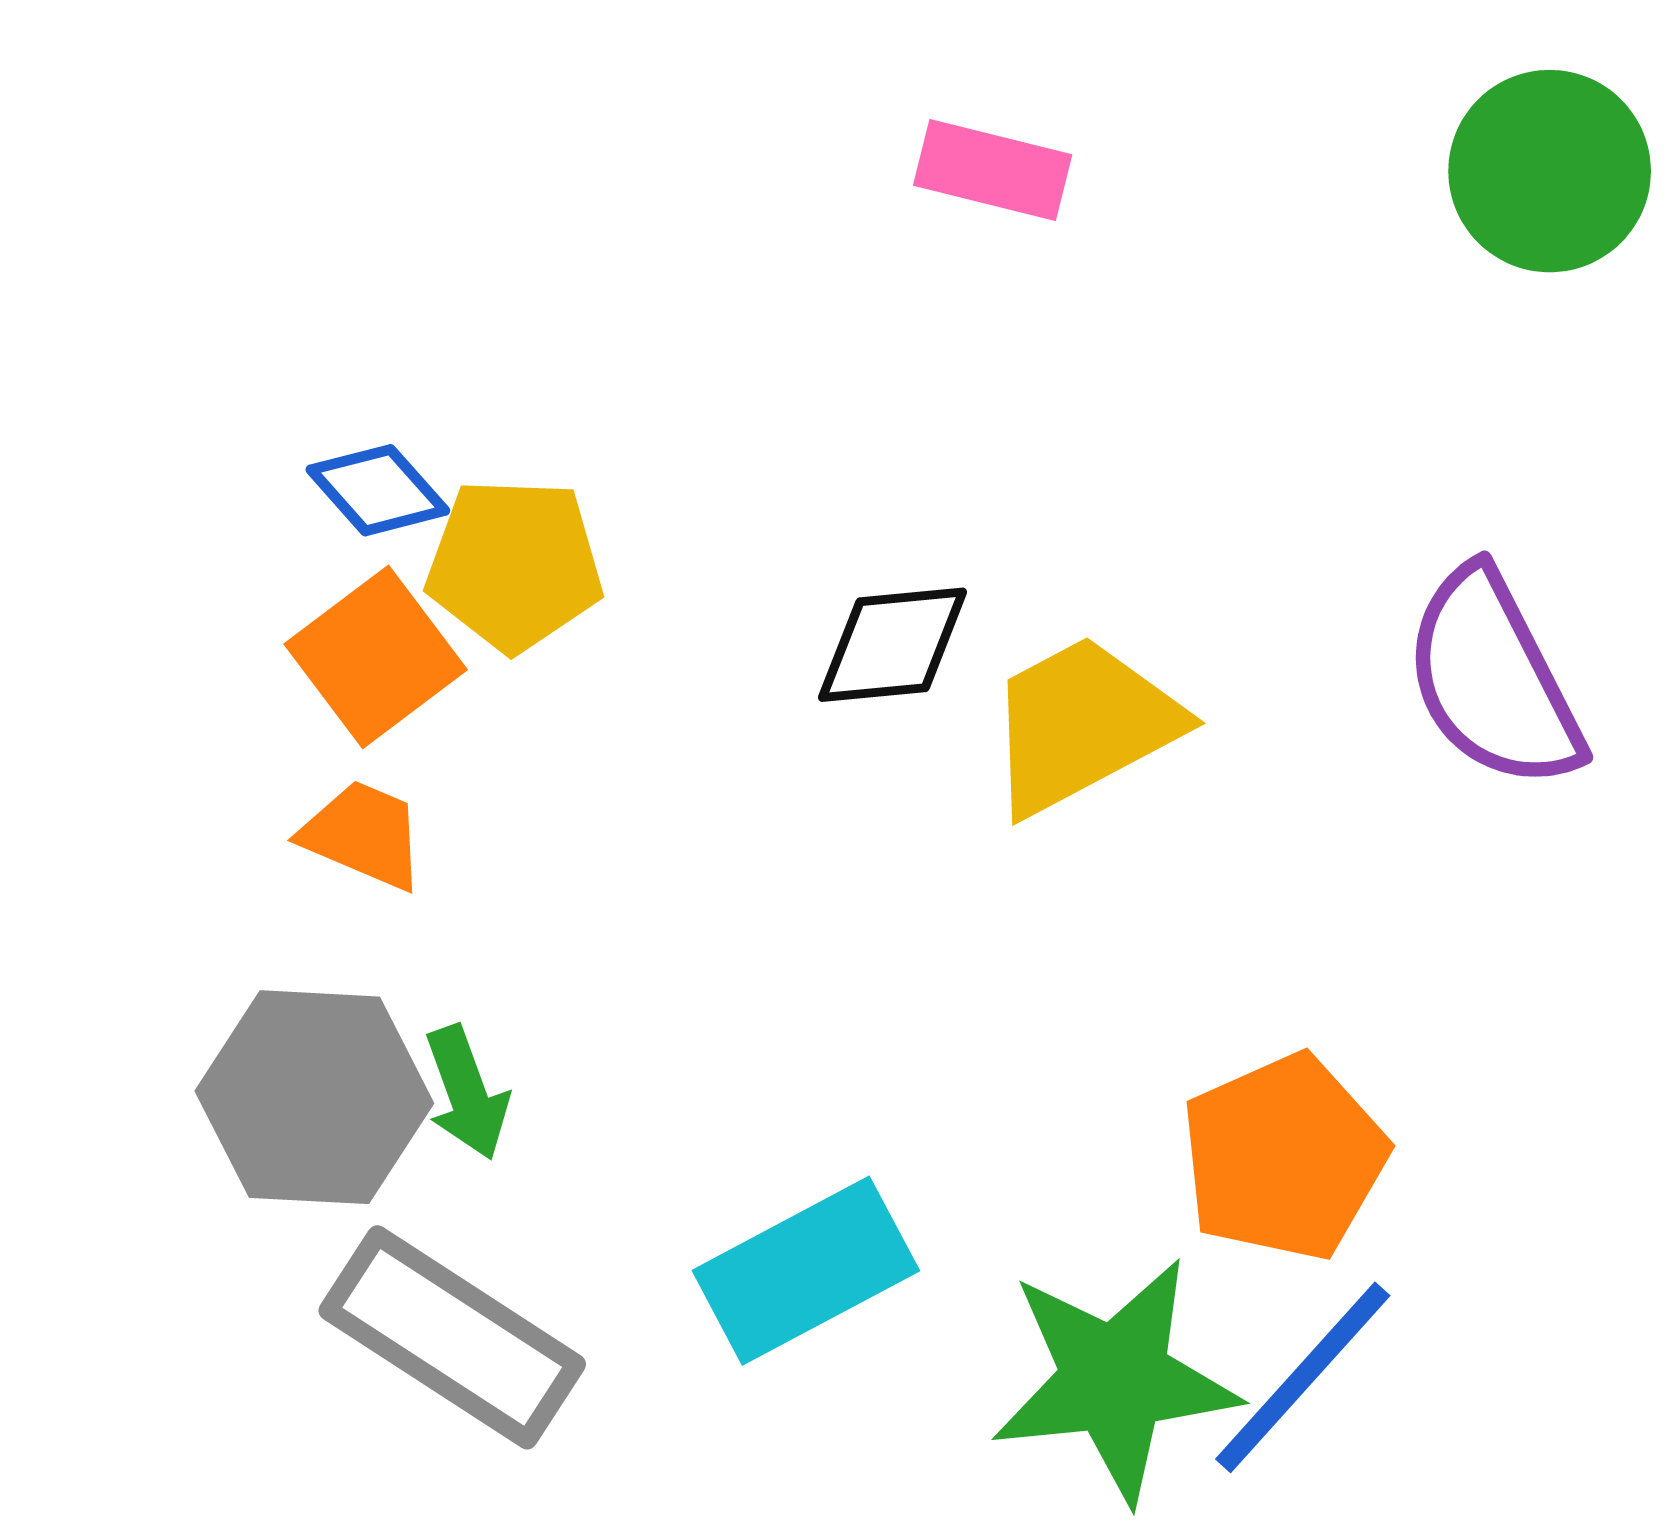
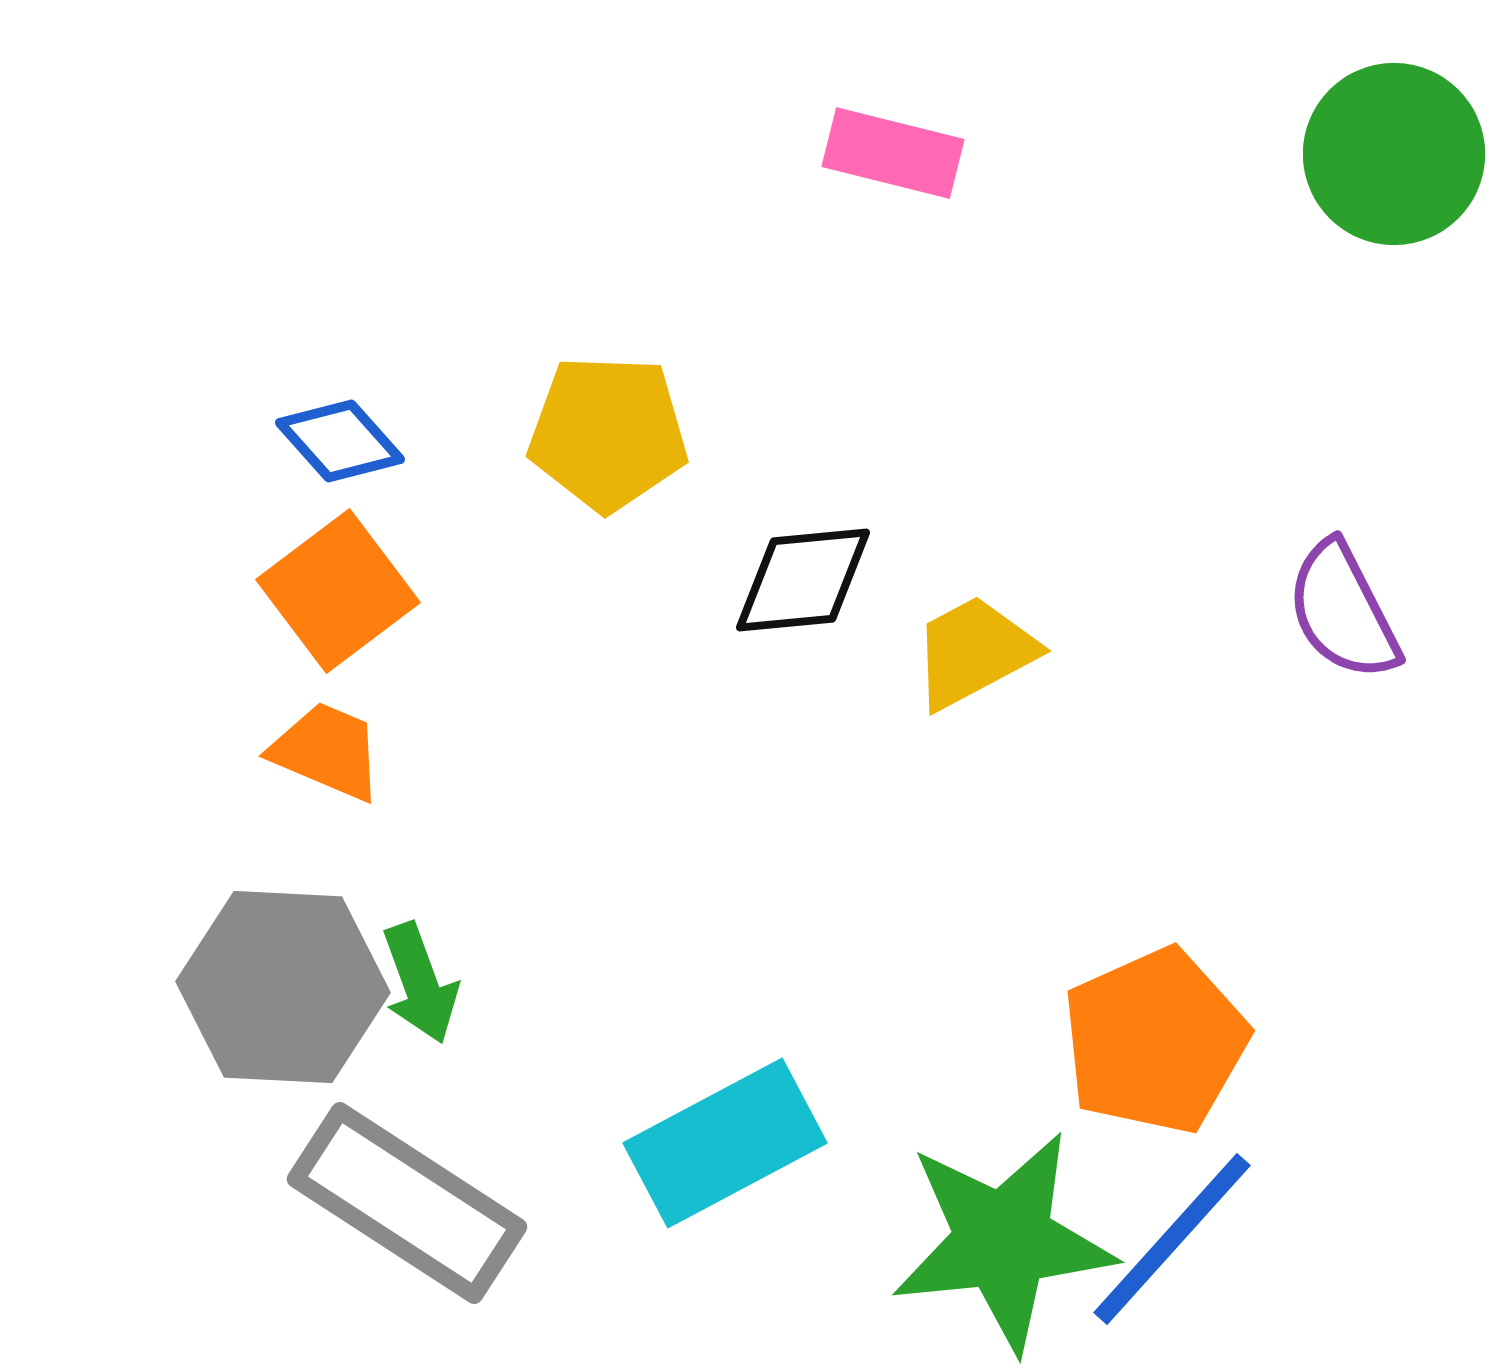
yellow pentagon: (515, 565) -> (608, 433), moved
purple semicircle: (1493, 679) -> (1343, 611), size x0.7
yellow trapezoid: (1083, 725) -> (974, 652), size x0.7

